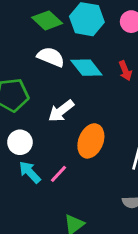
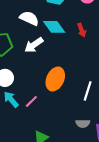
white arrow: (61, 111) -> (34, 45), moved

